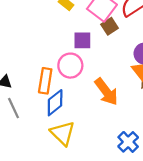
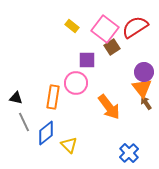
blue diamond: (55, 103) -> (46, 133), moved
yellow triangle: (63, 133) -> (69, 145), size x0.7

